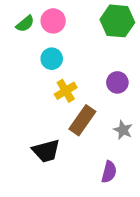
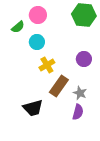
green semicircle: (25, 24) -> (18, 27), moved
gray star: (123, 130) -> (80, 93), moved
purple semicircle: (109, 172) -> (78, 112), moved

